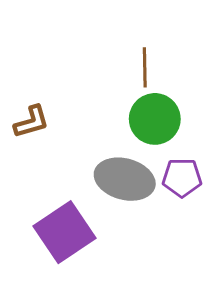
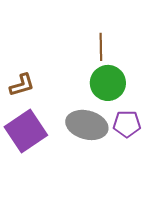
purple square: (64, 232) -> (26, 131), moved

